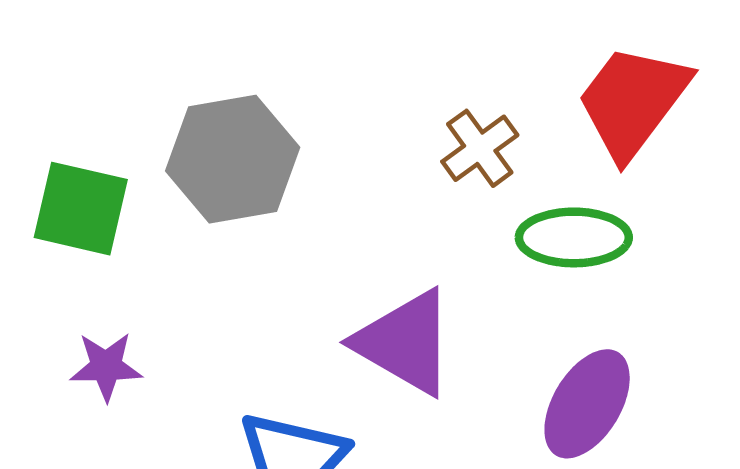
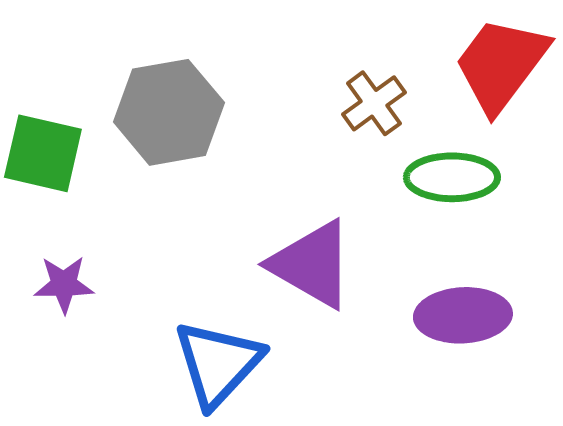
purple ellipse: (587, 404) -> (463, 315), turned 56

